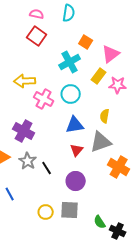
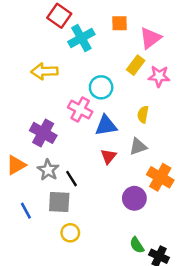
orange square: (86, 42) -> (120, 23), turned -32
cyan cross: (70, 62) -> (81, 38), moved
pink cross: (44, 99) -> (80, 110), moved
gray triangle: (101, 142) -> (138, 147), size x0.7
purple circle: (76, 181) -> (134, 198), moved
gray square: (70, 210) -> (59, 202), moved

